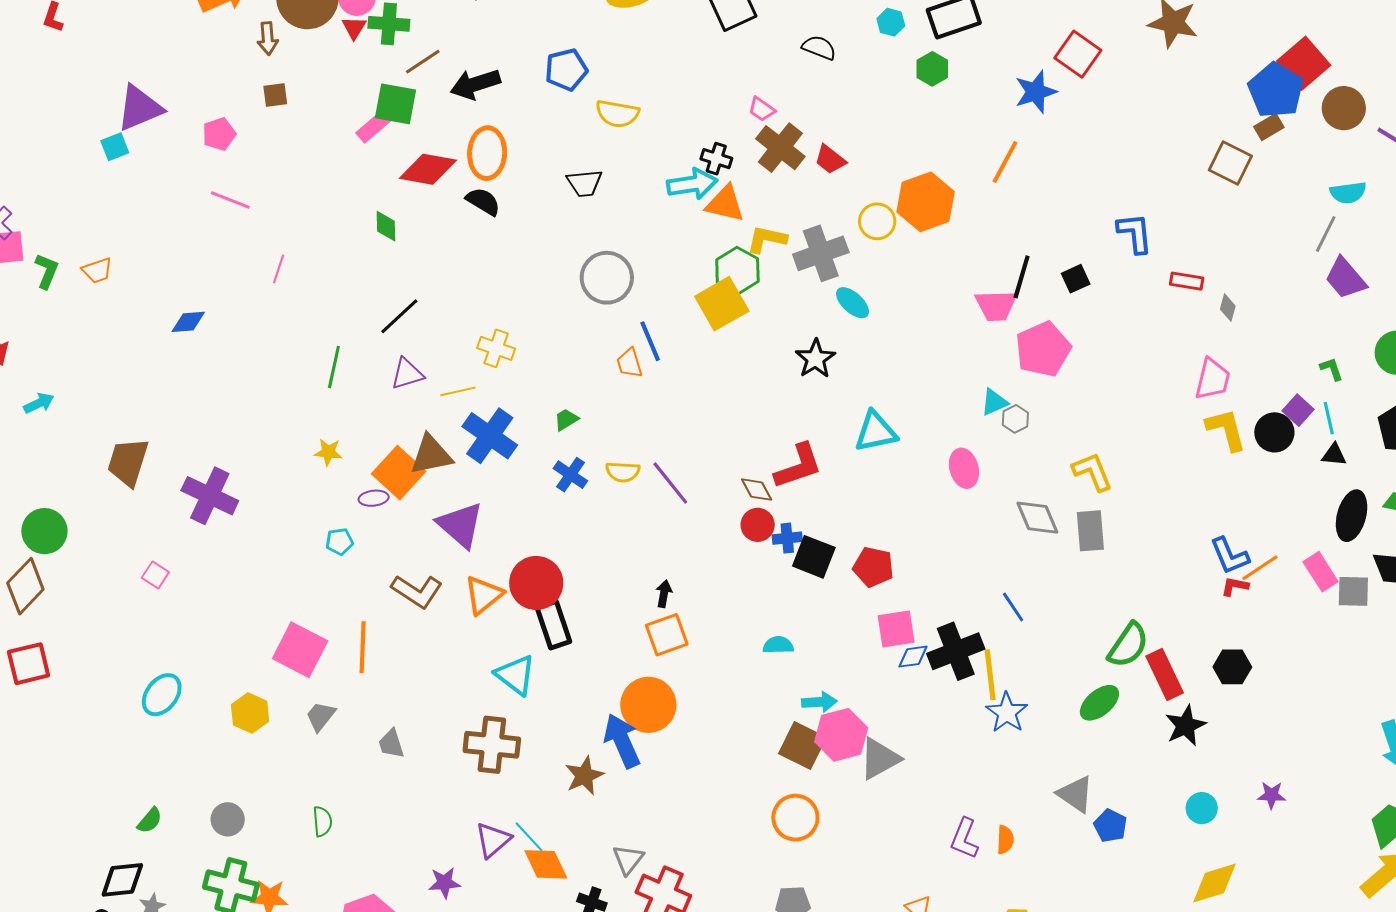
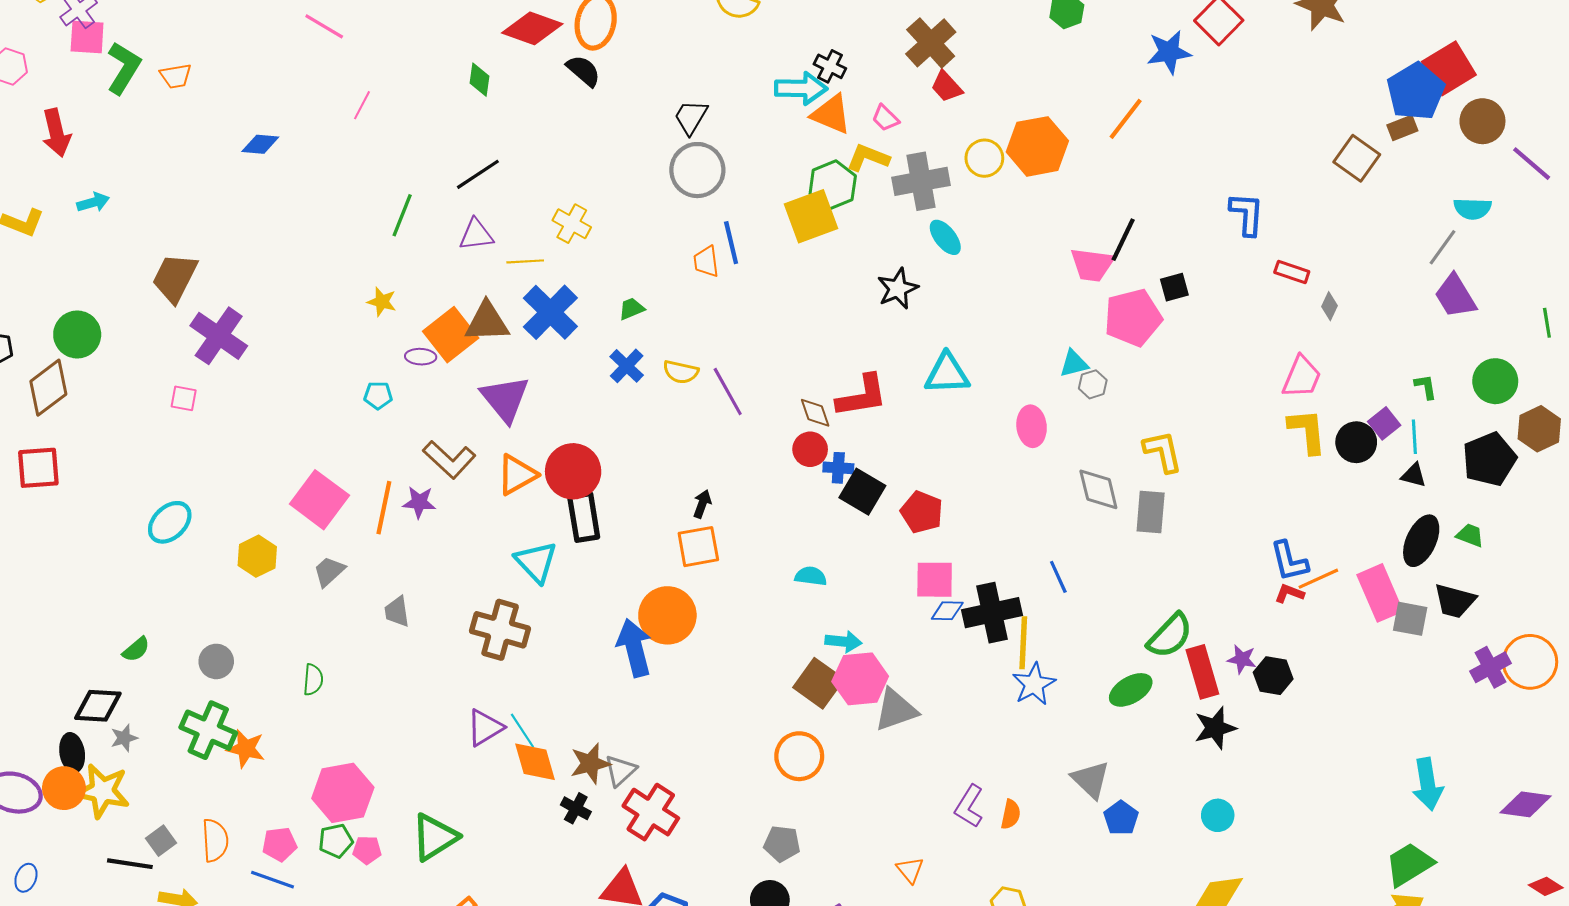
pink trapezoid: (762, 109) -> (885, 118), moved
brown cross: (780, 148) -> (931, 43), moved
black trapezoid: (585, 183) -> (691, 117), moved, turned 117
green L-shape: (47, 271) -> (124, 68), size x1.4
black square: (1076, 279) -> (1174, 287), moved
purple cross: (210, 496) -> (219, 336), moved
pink rectangle: (1321, 572) -> (1380, 593), size x1.4
pink square: (155, 575) -> (184, 398), turned -32
brown star: (584, 776) -> (590, 764), moved
purple star: (1271, 795) -> (1242, 659), moved
purple star: (444, 883) -> (419, 502), moved

